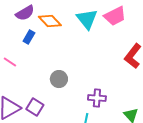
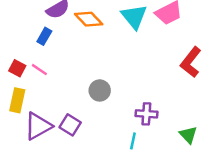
blue rectangle: (29, 37) -> (44, 36), moved

